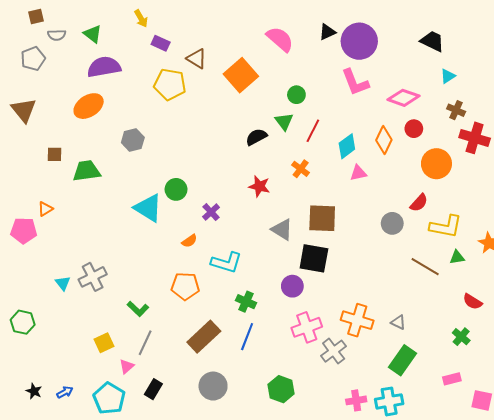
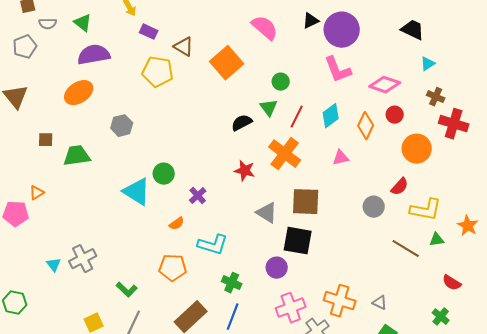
cyan diamond: (347, 146) -> (331, 116), moved
orange cross: (301, 169) -> (285, 154), size x1.8

